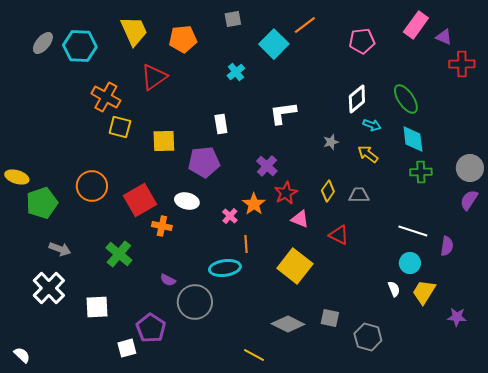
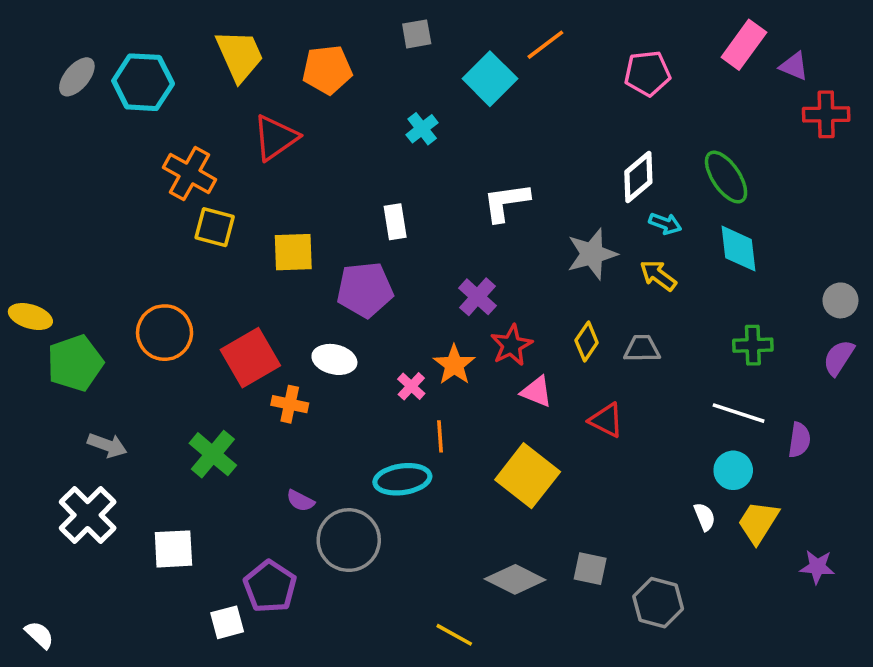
gray star: (331, 142) -> (592, 254), size x1.8
gray circle: (470, 168) -> (840, 300), size x0.7
green cross: (421, 172) -> (753, 345), moved

